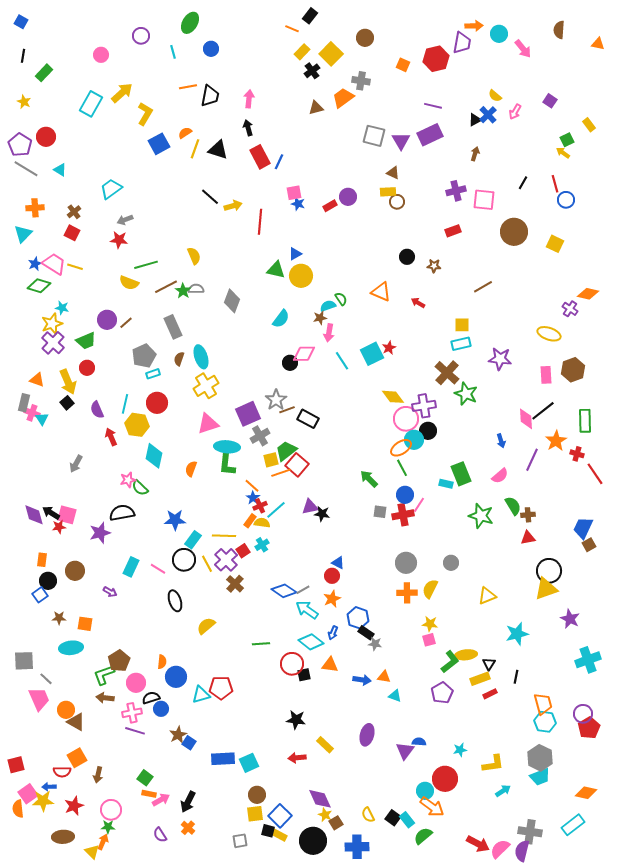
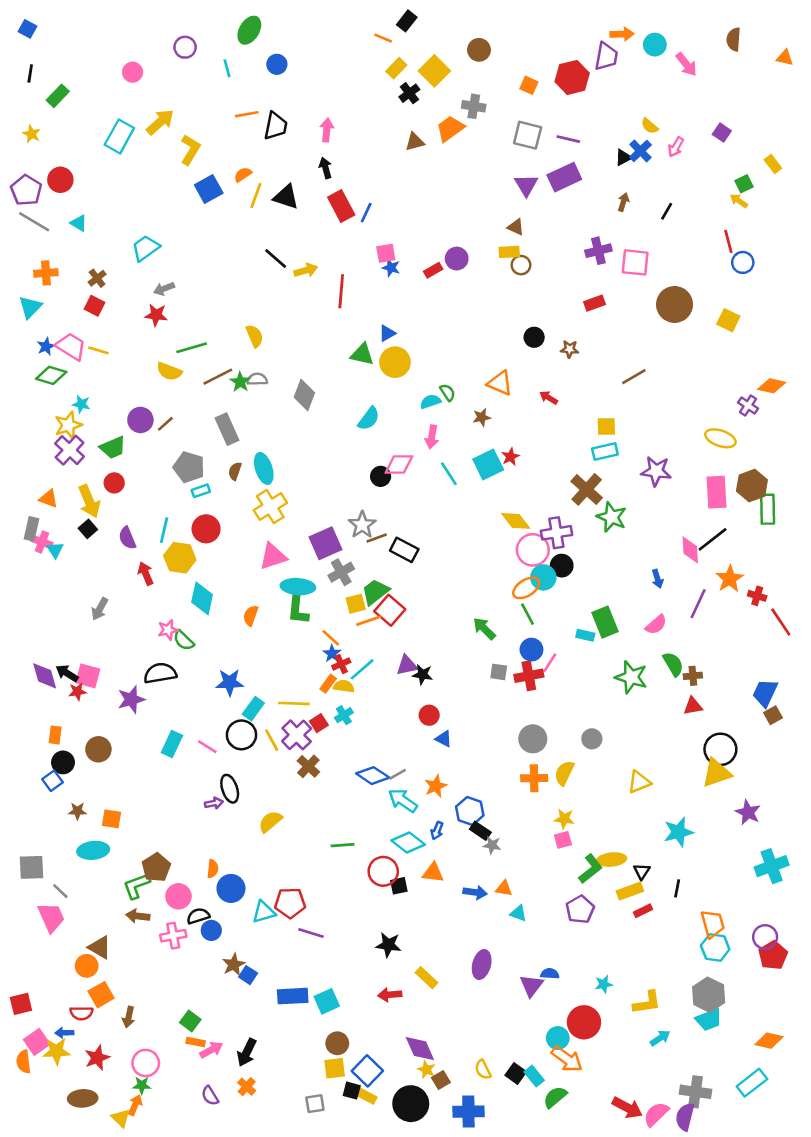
gray square: (374, 136) -> (528, 135), moved
black line: (523, 183) -> (667, 211), moved
brown star: (320, 318) -> (482, 417), moved
gray pentagon: (144, 356) -> (189, 467), turned -30
pink rectangle: (546, 375) -> (717, 492), size x1.4
green rectangle: (585, 421) -> (768, 509), moved
red circle: (332, 576) -> (429, 715), moved
purple arrow: (110, 592) -> (214, 803), moved, turned -40
orange circle: (66, 710) -> (87, 966), moved
purple line: (135, 731) -> (311, 933), moved

